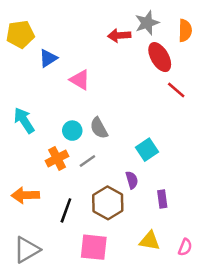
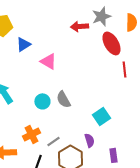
red line: (176, 90) -> (124, 69), turned 42
orange cross: (57, 158) -> (31, 134), moved
gray line: (87, 161) -> (53, 141), moved

